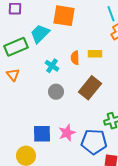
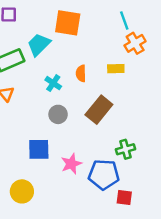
yellow rectangle: (95, 54) -> (116, 69), moved
blue square: (42, 134) -> (39, 149), moved

